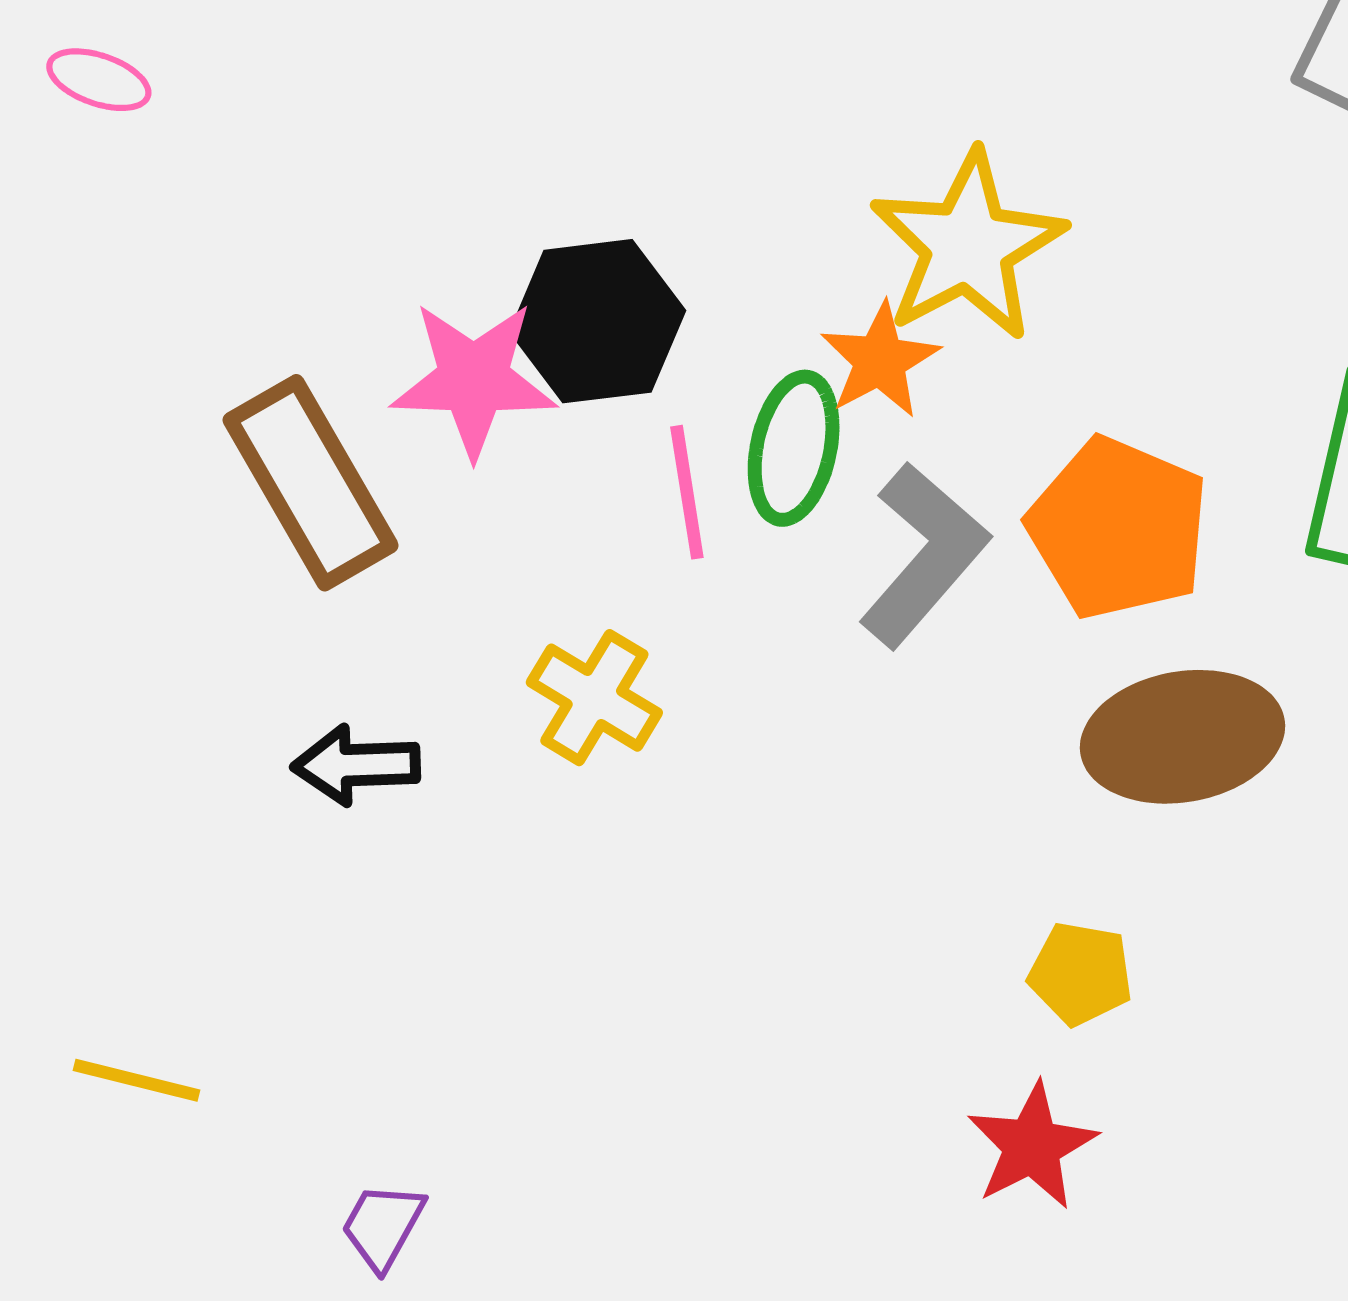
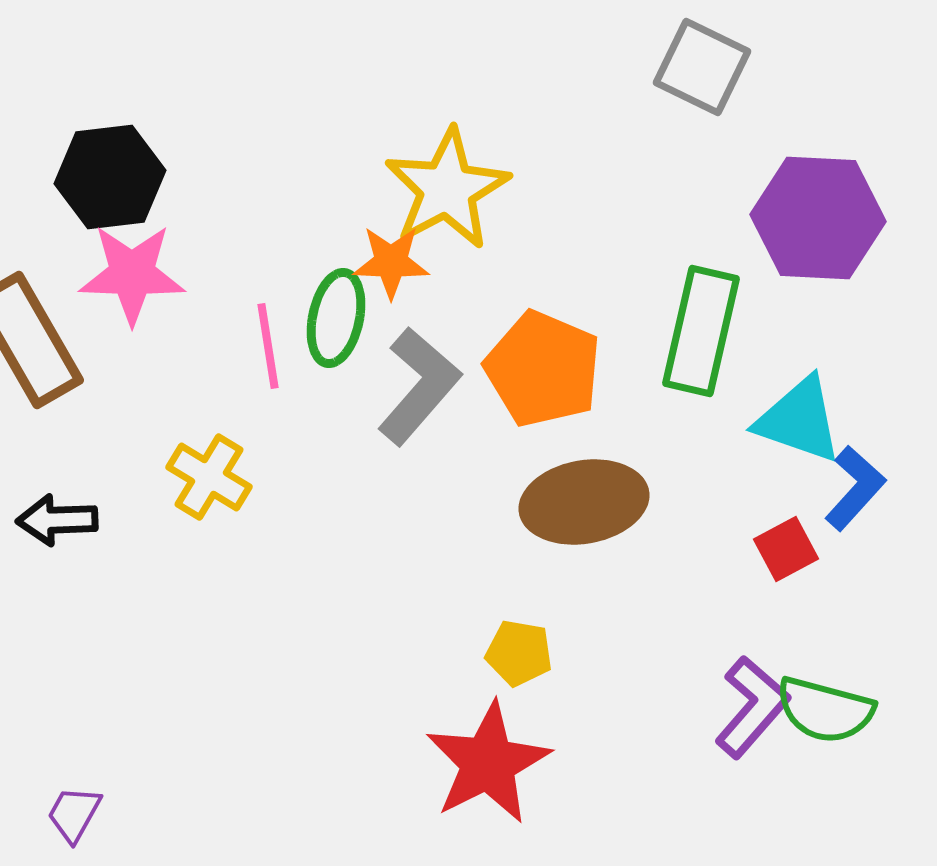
black hexagon: (598, 321) -> (110, 177), moved
orange star: (880, 360) -> (391, 262), turned 30
red star: (1032, 1146) -> (488, 763), size x1.5

